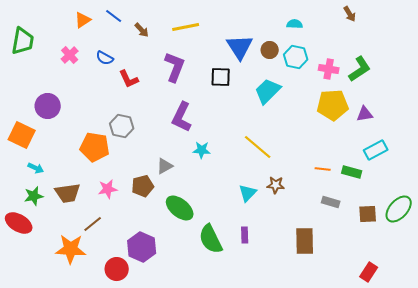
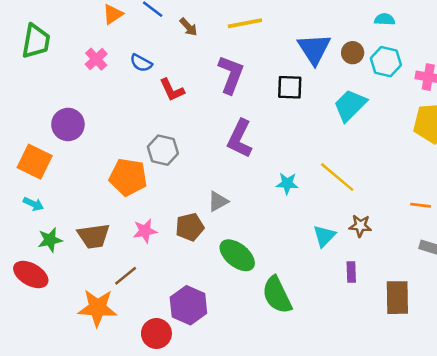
cyan star: (202, 150) -> (287, 183), moved
cyan arrow: (36, 168) -> (33, 204), moved
purple rectangle: (245, 235) -> (351, 272), moved

